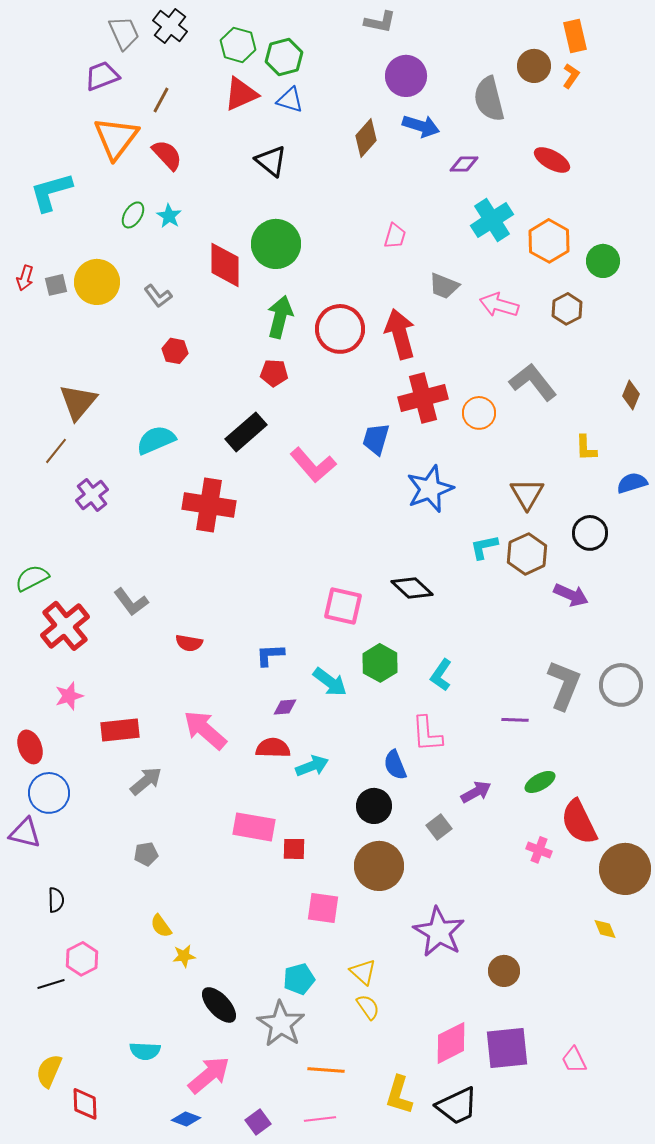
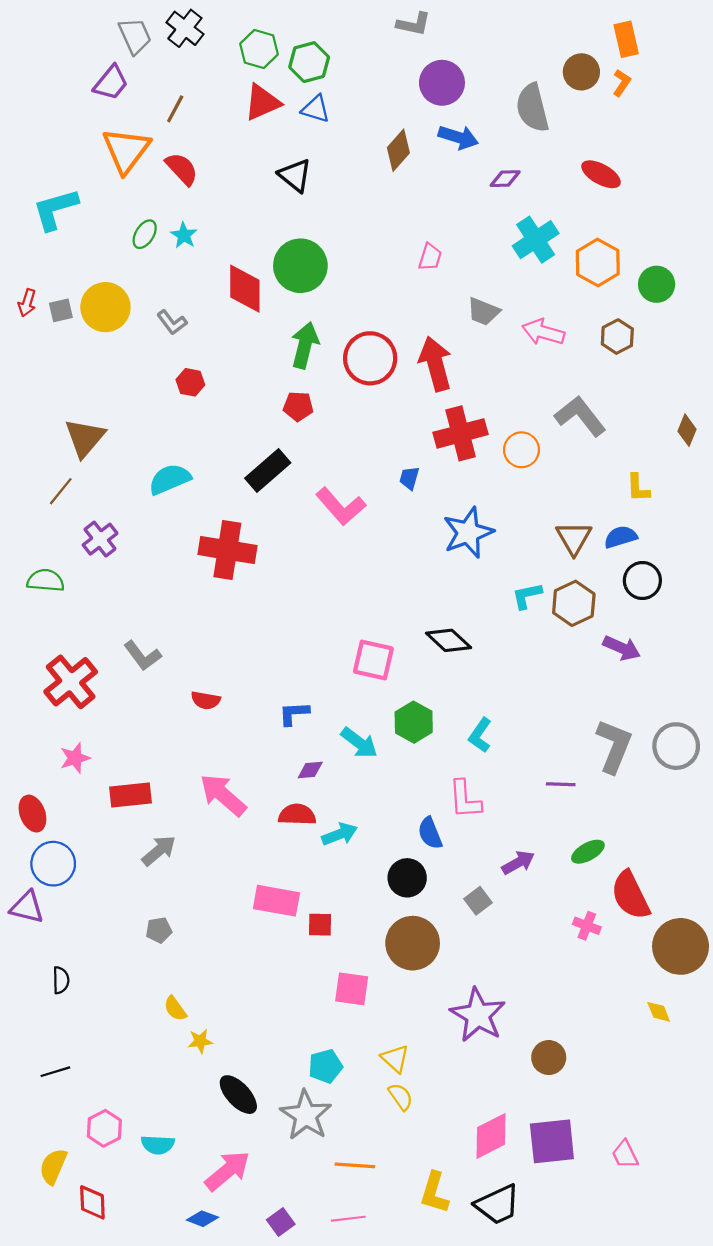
purple trapezoid: (102, 76) -> (111, 83), turned 150
blue trapezoid: (376, 439) -> (409, 478), size x0.7
blue semicircle: (632, 483) -> (621, 537), moved
green semicircle: (32, 578) -> (46, 580), moved, turned 32
pink hexagon: (82, 959) -> (104, 1128), moved

